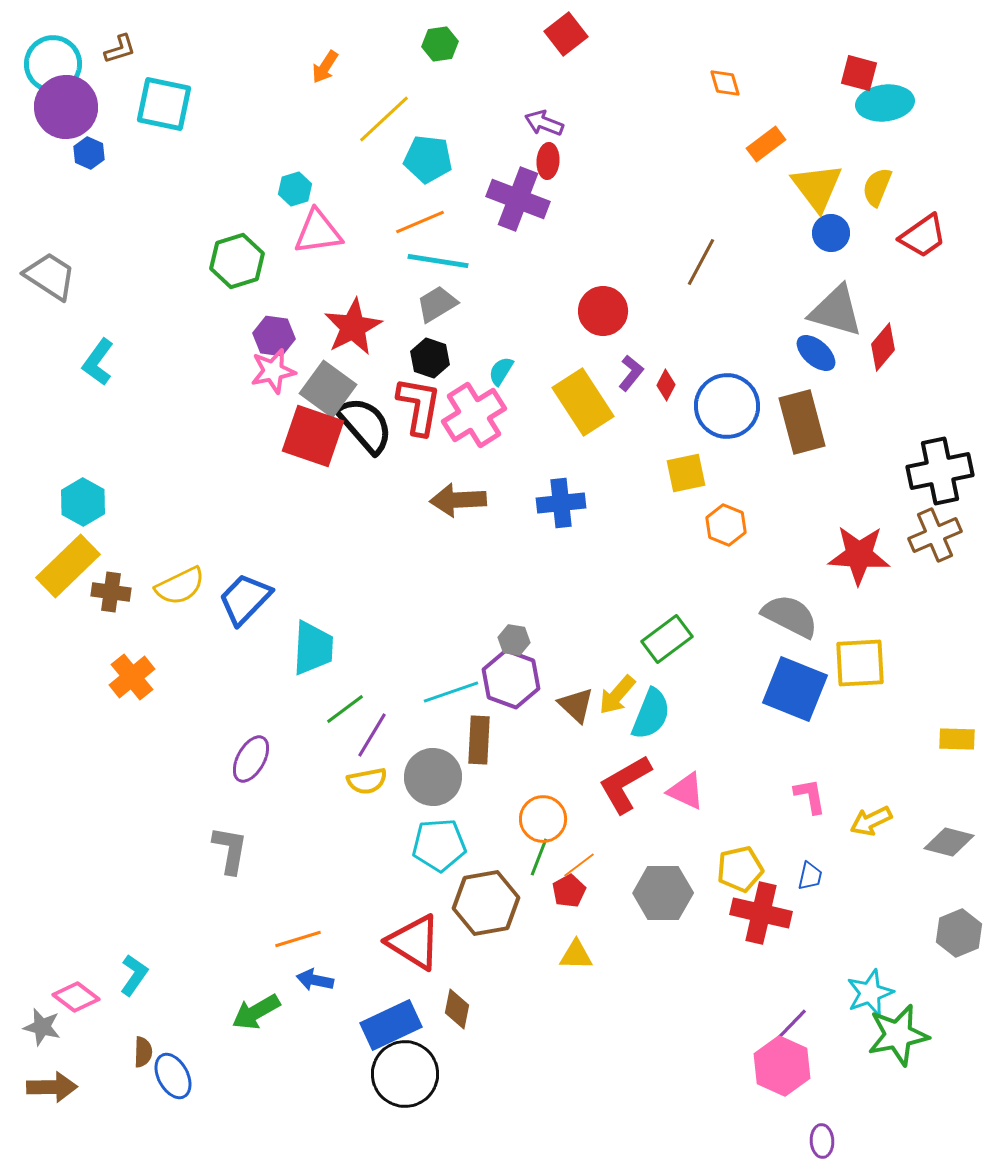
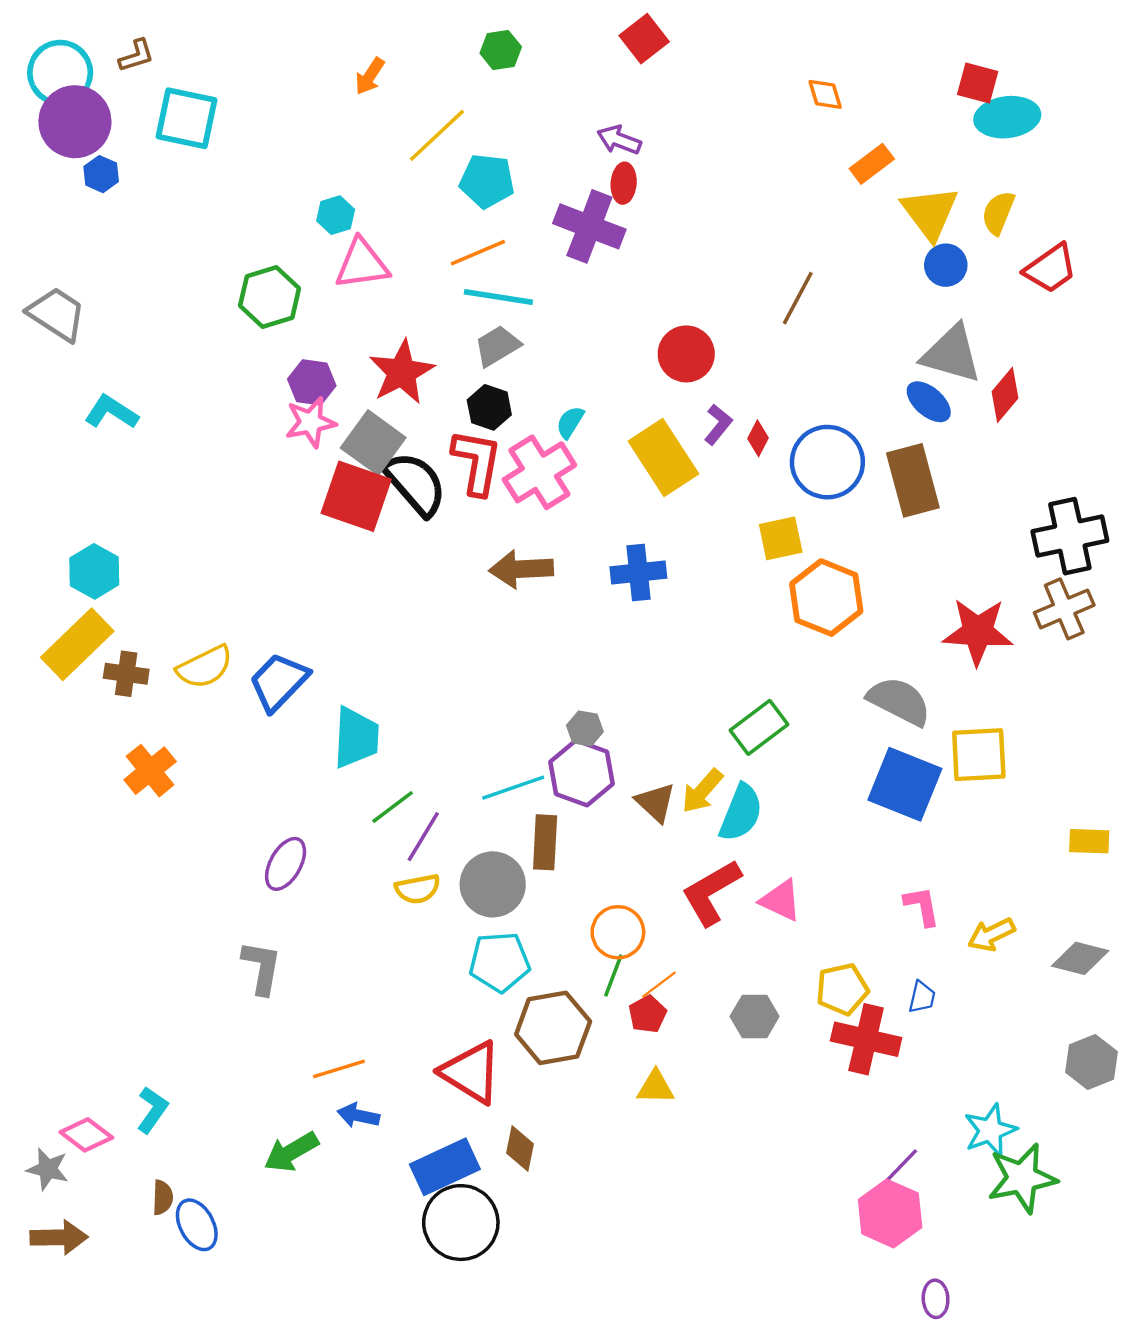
cyan L-shape: (98, 362) -> (111, 412), turned 87
orange hexagon: (726, 525) -> (826, 598), size x1.6
gray hexagon: (663, 893) -> (755, 1016), size x0.7

